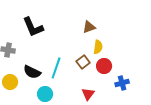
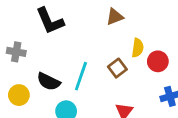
brown triangle: (89, 27) -> (115, 17), moved
red circle: (104, 66) -> (158, 61), moved

